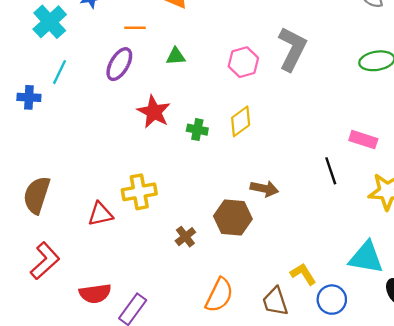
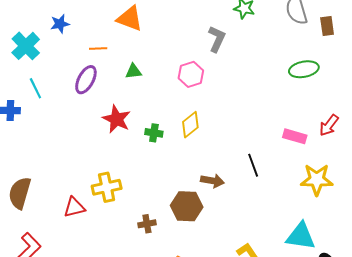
gray L-shape: (292, 49) -> (217, 39), moved, size x0.7
cyan line: (60, 72) -> (35, 88), turned -50
black line: (331, 171) -> (253, 165), moved
brown cross: (185, 237) -> (147, 224), turned 30

